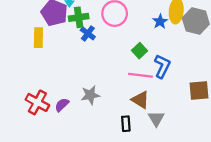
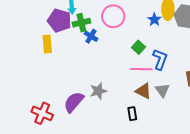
red cross: (37, 102) -> (42, 113), moved
purple semicircle: (62, 105) -> (74, 102), size x1.6
gray triangle: (156, 119) -> (162, 90), moved

